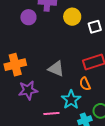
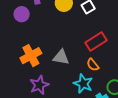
orange cross: (15, 65) -> (31, 56), moved

